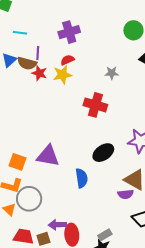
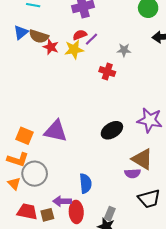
purple line: (38, 53) -> (92, 39), moved, turned 40
red cross: (95, 105) -> (107, 72), moved, size x0.7
blue semicircle: (82, 178) -> (86, 183), moved
gray rectangle: (105, 235) -> (110, 214), turned -40

